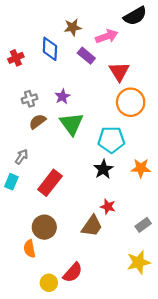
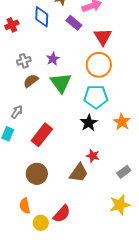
orange circle: (131, 102) -> (99, 65), moved
orange star: (141, 168) -> (122, 122), turned 30
orange semicircle: (30, 249) -> (25, 206), moved

